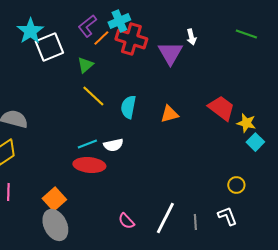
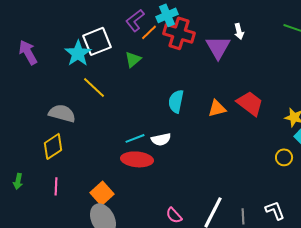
cyan star: (30, 31) -> (78, 53), moved
yellow line: (93, 96) -> (94, 87), moved
red trapezoid: (221, 108) -> (250, 103), moved
yellow circle: (236, 185) -> (284, 157), moved

